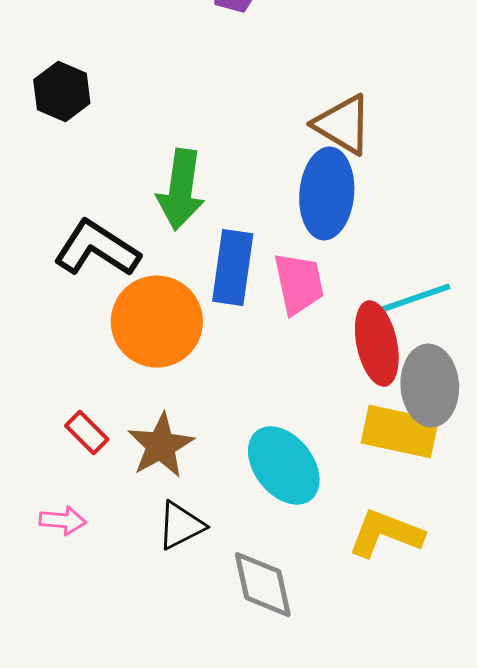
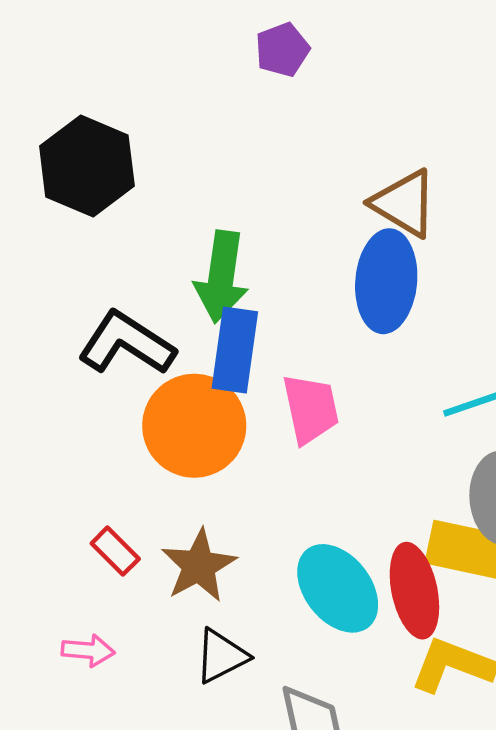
black hexagon: (62, 92) -> (87, 166), size x1.5
blue rectangle: (233, 268) -> (235, 350), moved
pink trapezoid: (299, 284) -> (311, 409), moved
red ellipse: (377, 344) -> (414, 591), moved

